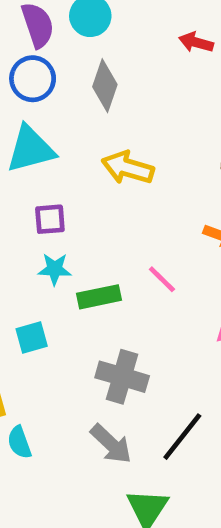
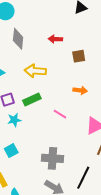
red arrow: (196, 42) -> (55, 39), moved
green rectangle: (99, 297) -> (32, 100), moved

